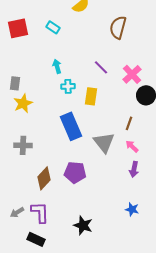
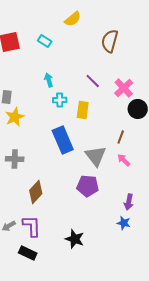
purple arrow: (134, 169) -> (129, 202), moved
purple pentagon: (75, 172) -> (88, 186), moved

